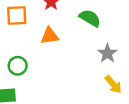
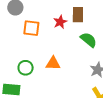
orange triangle: (50, 36) -> (53, 63), moved

